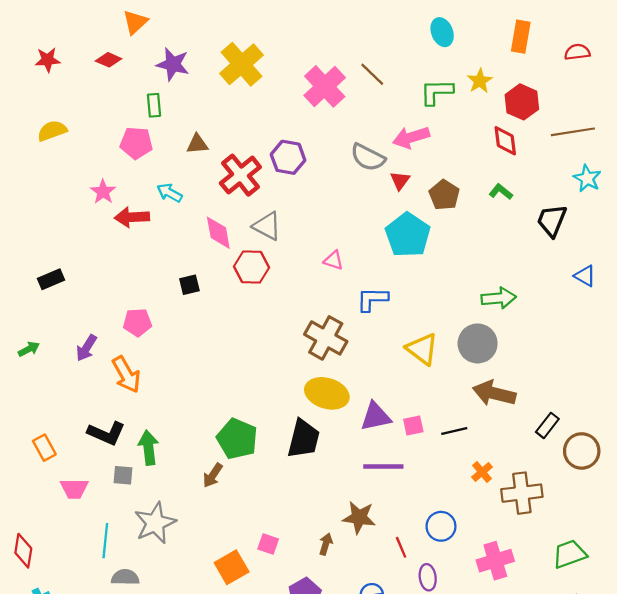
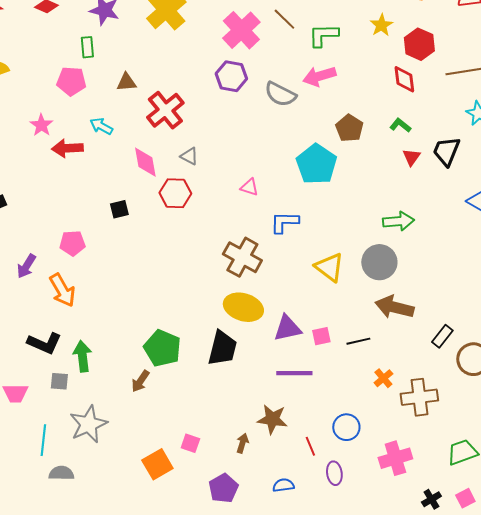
green L-shape: (437, 92) -> (323, 35), moved
purple hexagon: (288, 157) -> (231, 76), moved
red triangle: (400, 181) -> (411, 157), moved
gray triangle: (267, 226) -> (189, 156), size x0.7

